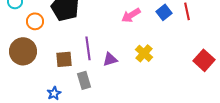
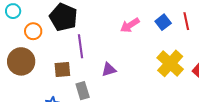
purple line: (88, 48) -> (81, 46), moved
yellow cross: (144, 53) -> (170, 63), moved, size x1.5

